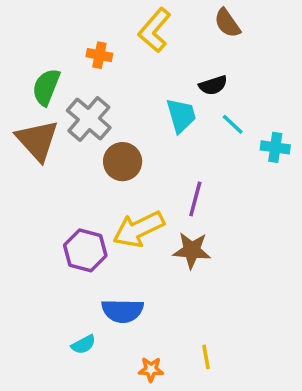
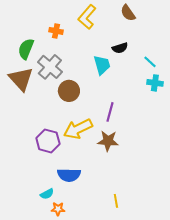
cyan line: (233, 124) -> (150, 62), moved
orange star: (151, 369) -> (58, 209), moved

